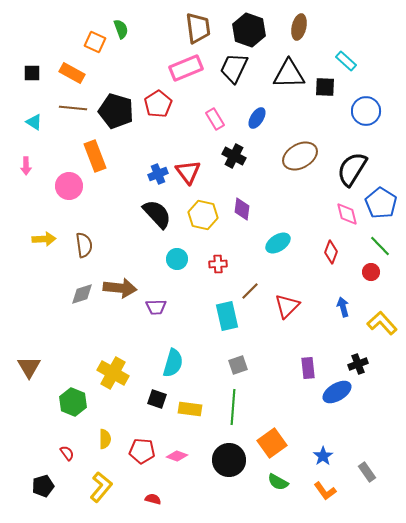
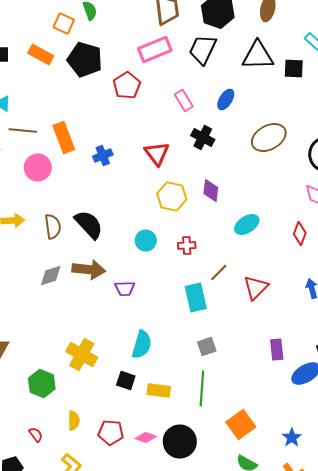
brown line: (73, 108) -> (23, 130), moved
black pentagon: (116, 111) -> (85, 60), moved
blue cross: (158, 174) -> (103, 156), moved
black semicircle: (157, 214) -> (89, 224), moved
black circle: (229, 460) -> (180, 442), moved

